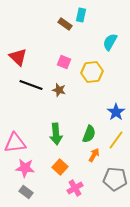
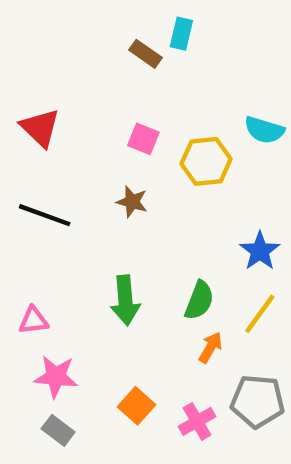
cyan semicircle: (110, 42) -> (264, 130), moved, turned -102
black line: (31, 85) -> (45, 215), moved
pink triangle: (15, 143) -> (33, 321), size x0.6
orange square: (60, 167) -> (137, 406), moved
pink cross: (75, 188) -> (197, 421), moved

